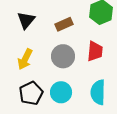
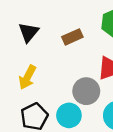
gray circle: (63, 56) -> (86, 91), moved

